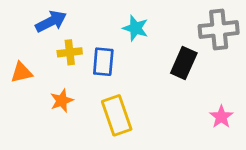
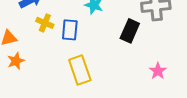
yellow cross: (70, 52) -> (45, 23), turned 30
orange star: (62, 101) -> (16, 61), moved

